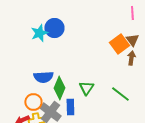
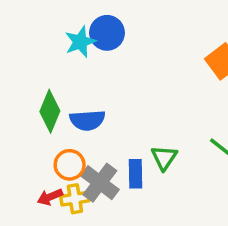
green diamond: (59, 88) -> (50, 111), moved
green triangle: (86, 88) -> (164, 158), moved

